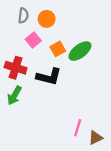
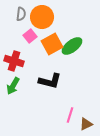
orange circle: (47, 19) -> (42, 17), size x1.5
orange square: (58, 49) -> (52, 44), size x1.5
black L-shape: (49, 77) -> (50, 81), moved

